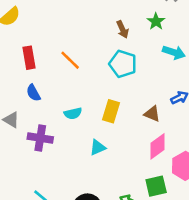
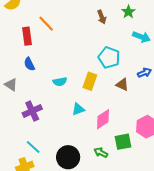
orange line: (70, 60) -> (46, 24), moved
cyan pentagon: (123, 64) -> (109, 58), moved
purple cross: (40, 138) -> (32, 111), moved, turned -36
pink diamond: (157, 146) -> (103, 119), moved

